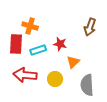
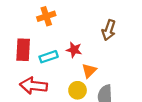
orange cross: (30, 26) -> (46, 16), moved, turned -35
yellow circle: (55, 79) -> (78, 90), moved

